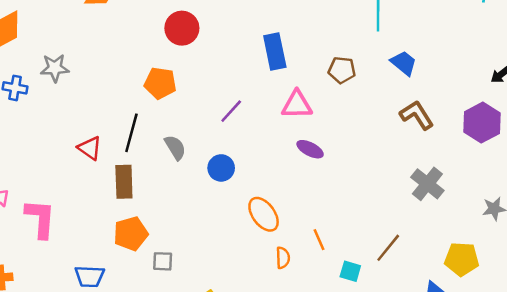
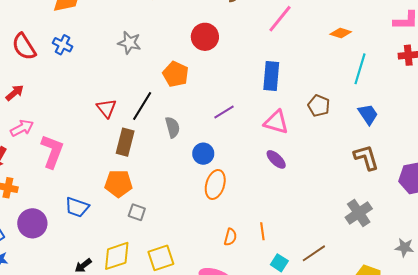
gray star: (55, 68) -> (129, 43), moved
orange ellipse: (264, 214) -> (215, 184), moved, turned 36

